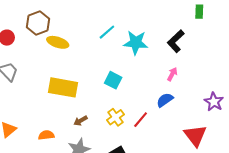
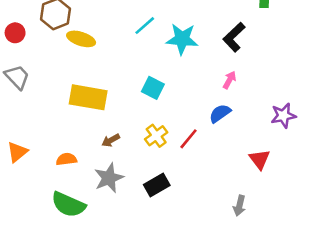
purple star: (214, 102) -> (283, 116), turned 30
red triangle: (195, 135) -> (259, 159), size x0.7

